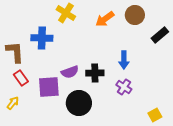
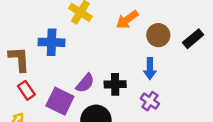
brown circle: (135, 15) -> (158, 35), moved
purple semicircle: (70, 72) -> (85, 83), turned -30
purple square: (49, 87) -> (60, 101), turned 30

